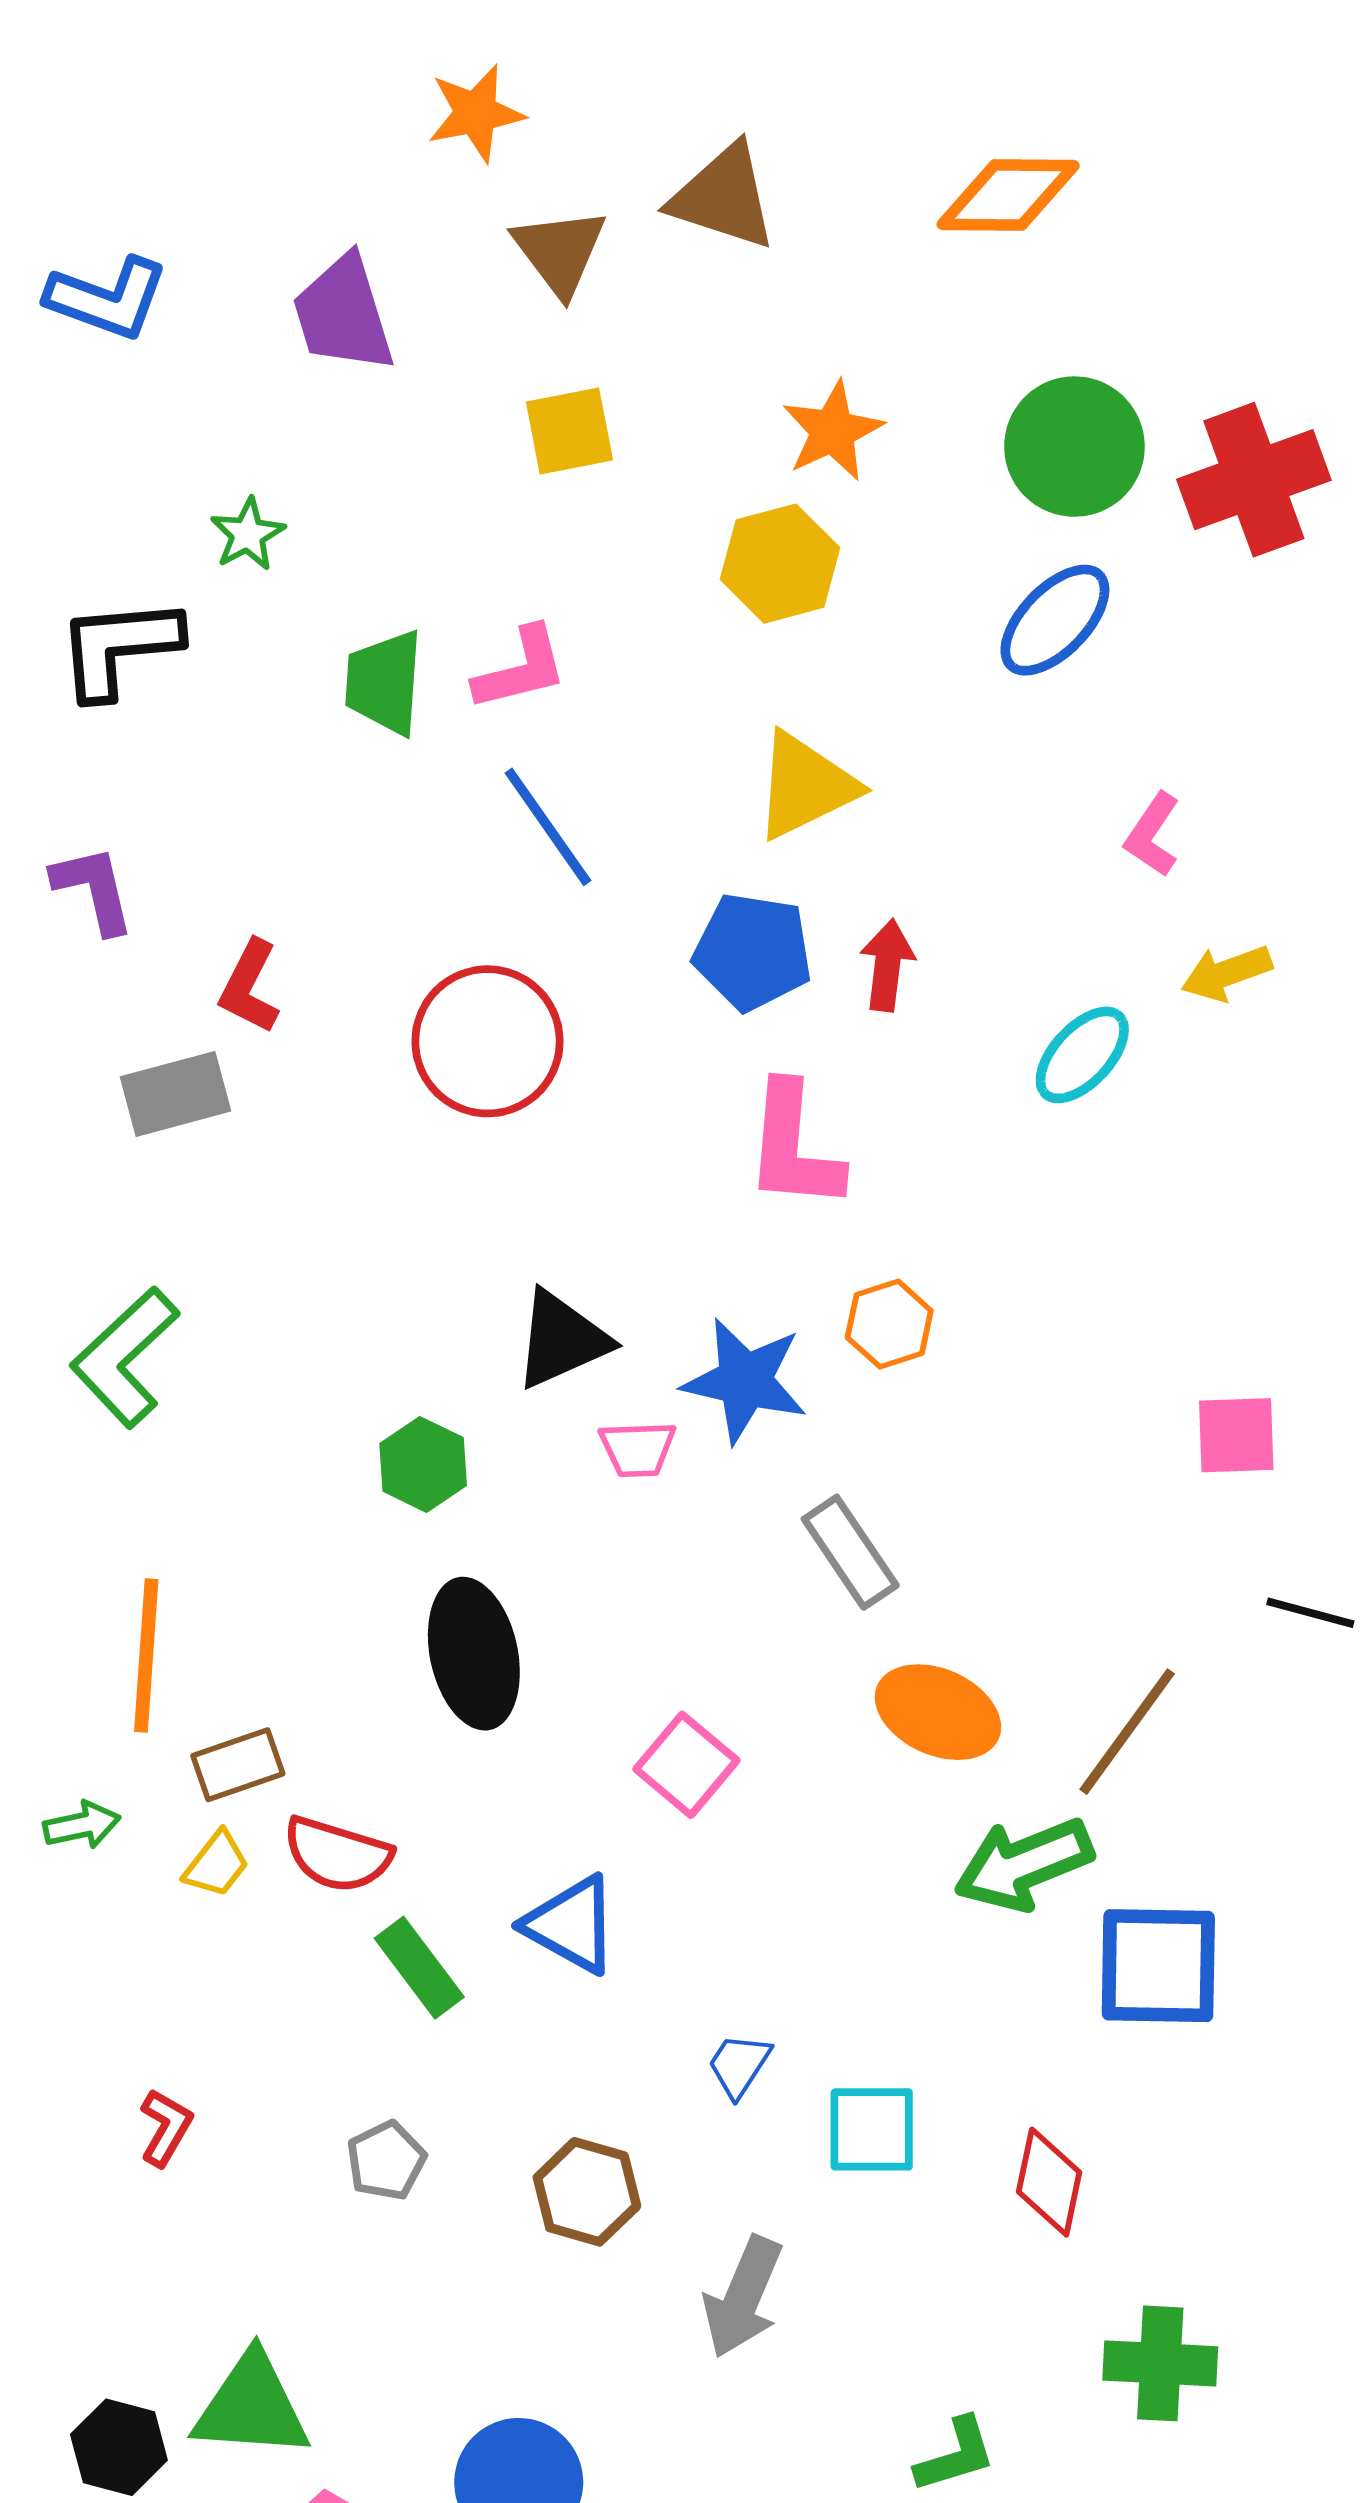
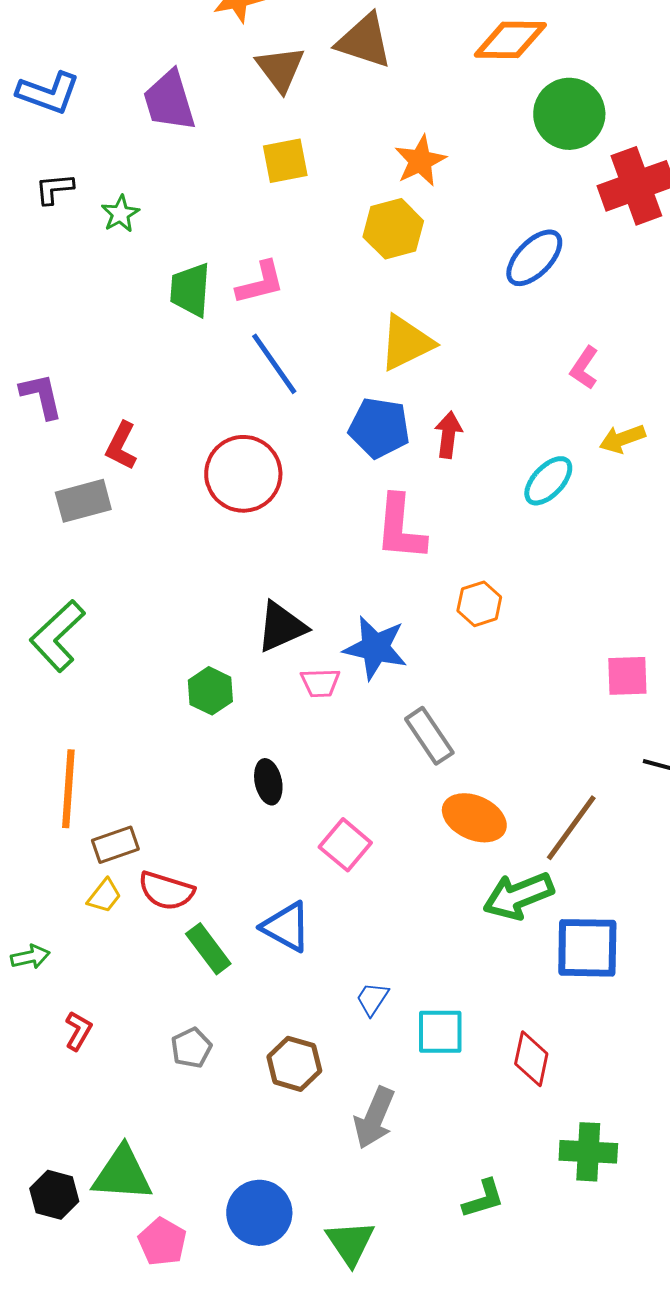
green circle: (1074, 447) -> (569, 114), moved
black L-shape: (119, 647) -> (54, 189), moved, size x0.6
orange hexagon: (889, 1324) -> (479, 604), moved
black ellipse: (474, 1654) -> (268, 782), moved, size x0.6
green arrow: (82, 1825) -> (30, 957), moved

